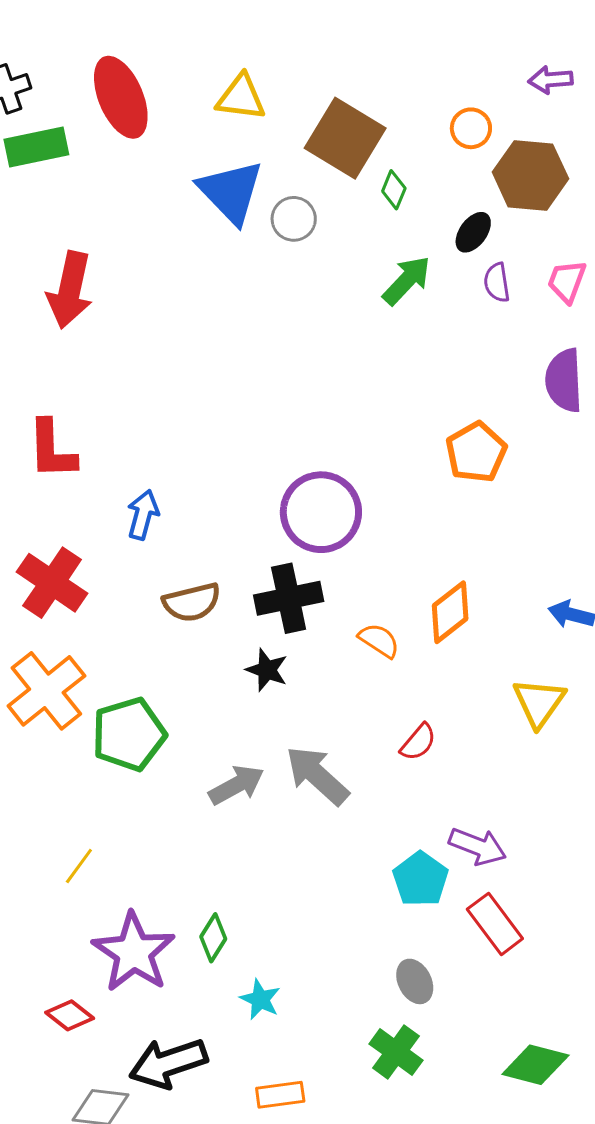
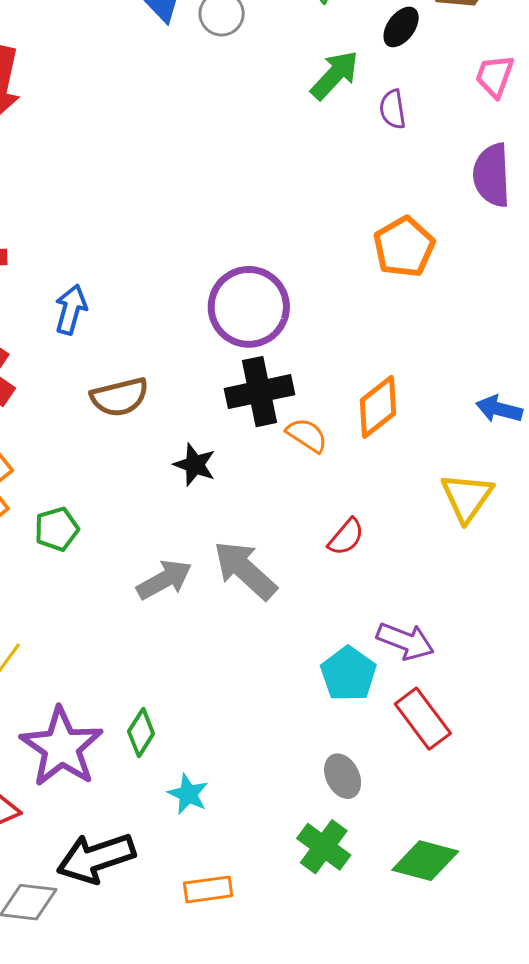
purple semicircle: (497, 283) -> (393, 109), moved
black cross: (289, 598) -> (259, 392), moved
green pentagon: (129, 734) -> (57, 529), size x0.6
green diamond: (535, 1065) -> (425, 861), moved

